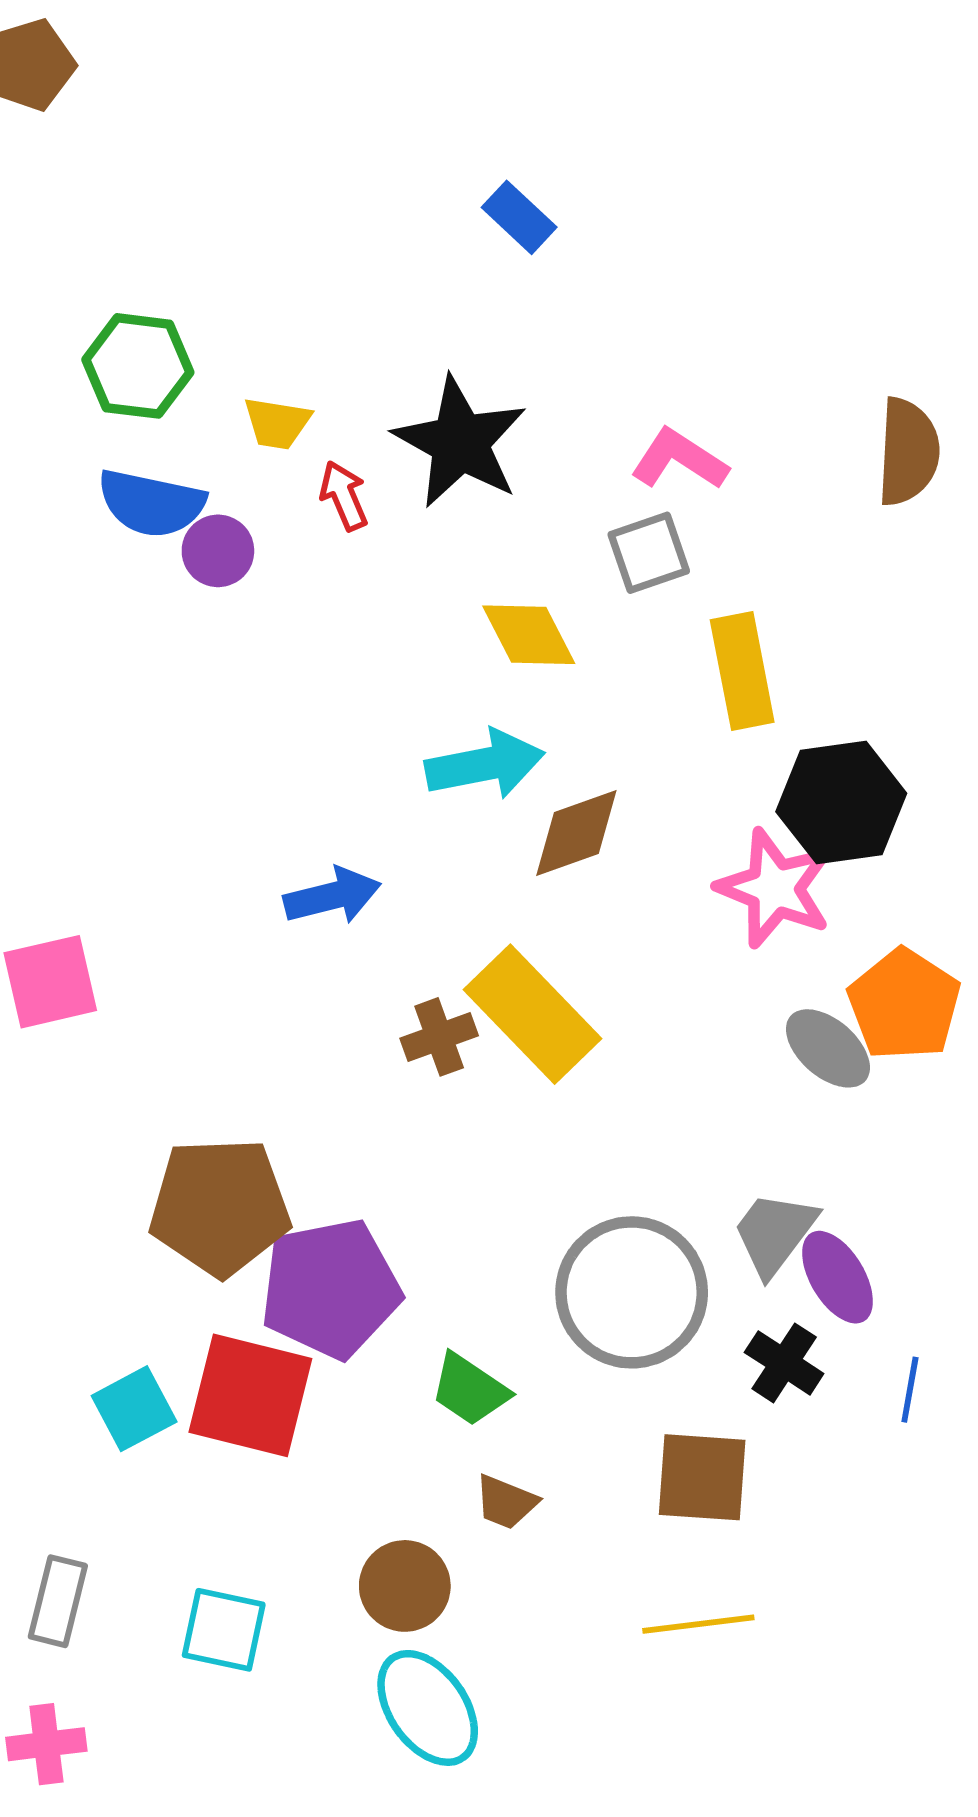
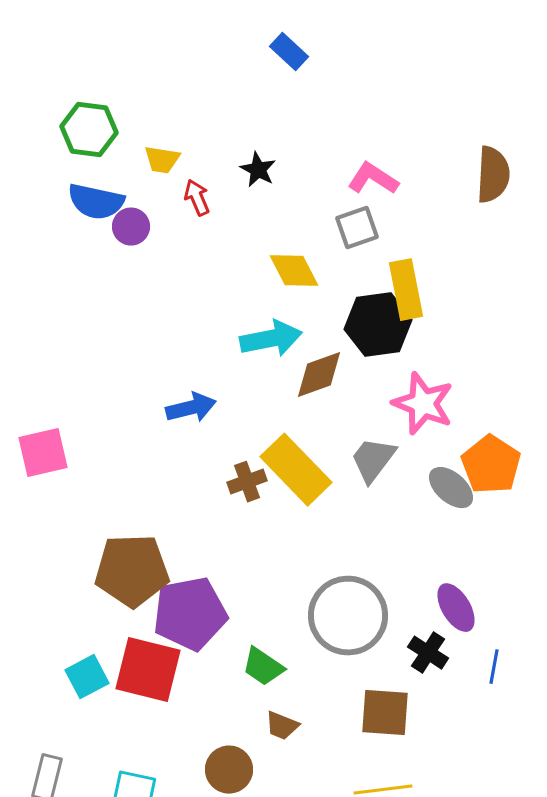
black star: (460, 442) -> (258, 170), size x0.5
black hexagon: (841, 803) -> (378, 325), moved
gray trapezoid: (775, 1233) -> (373, 460), moved

